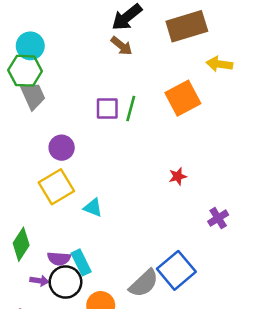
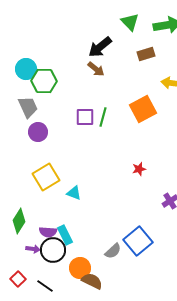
brown rectangle: (187, 26) -> (146, 54), size x0.6
green hexagon: (25, 71) -> (44, 81), moved
purple circle: (62, 148) -> (38, 132), moved
gray semicircle: (144, 283) -> (113, 251), size x0.7

